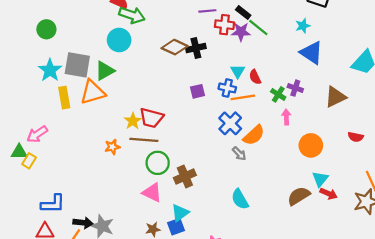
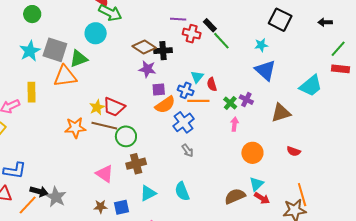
purple star: (241, 32) -> (147, 69), moved
yellow rectangle: (64, 98) -> (31, 92), moved
orange semicircle: (254, 135) -> (165, 105), moved
orange star: (112, 147) -> (75, 128), size x1.5
green circle: (158, 163) -> (126, 136), moved
cyan triangle: (180, 213) -> (148, 193), moved

